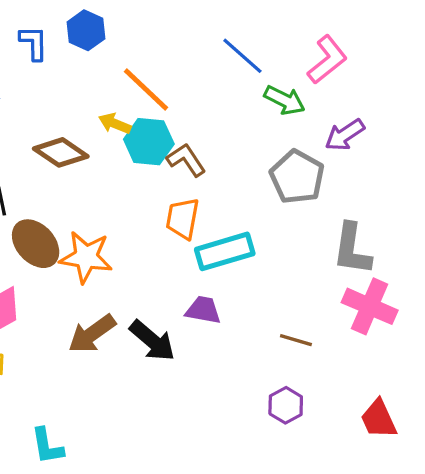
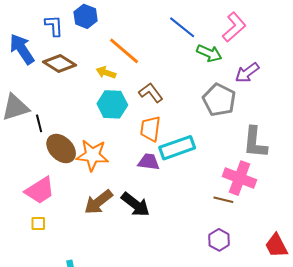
cyan hexagon: (149, 142) -> (112, 104), moved
brown diamond: (61, 152) -> (60, 64), moved
pink cross: (370, 306) -> (239, 178), moved
purple trapezoid: (203, 310) -> (149, 162), moved

